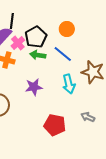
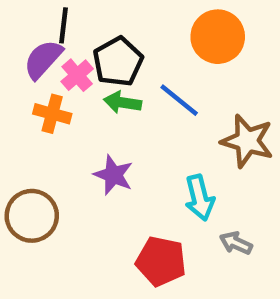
orange circle: (67, 29) -> (218, 37), moved, size x1.5
cyan arrow: (69, 84) -> (200, 198), moved
purple star: (34, 87) -> (113, 175), turned 30

